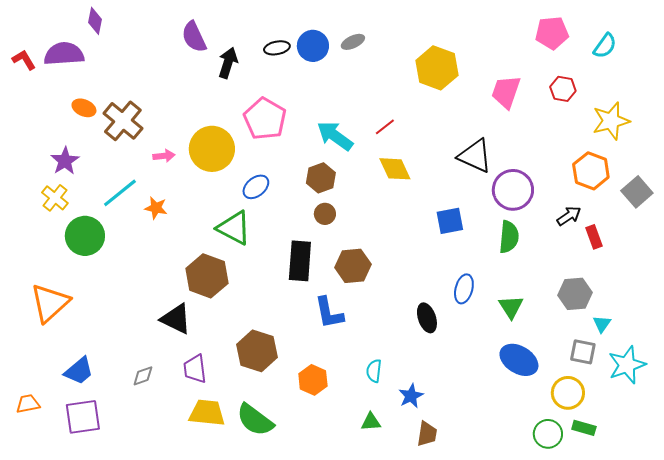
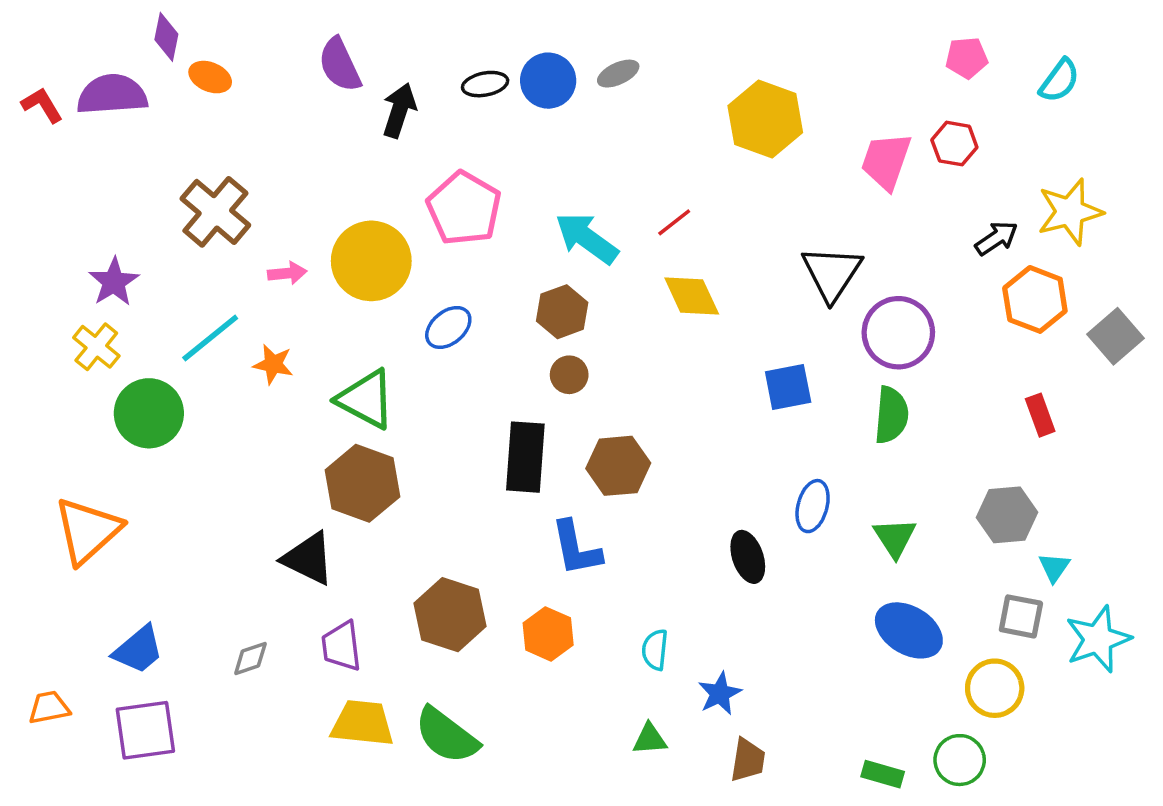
pink pentagon: (552, 33) -> (967, 58), size x0.7
red hexagon: (563, 89) -> (954, 144), moved
orange ellipse: (84, 108) -> (210, 77), moved
black triangle: (475, 156) -> (832, 273), turned 39
black arrow: (569, 216) -> (996, 238), moved
green triangle: (234, 228) -> (366, 399), moved
orange hexagon: (313, 380) -> (548, 634), moved
green rectangle: (584, 428) -> (883, 774), moved

